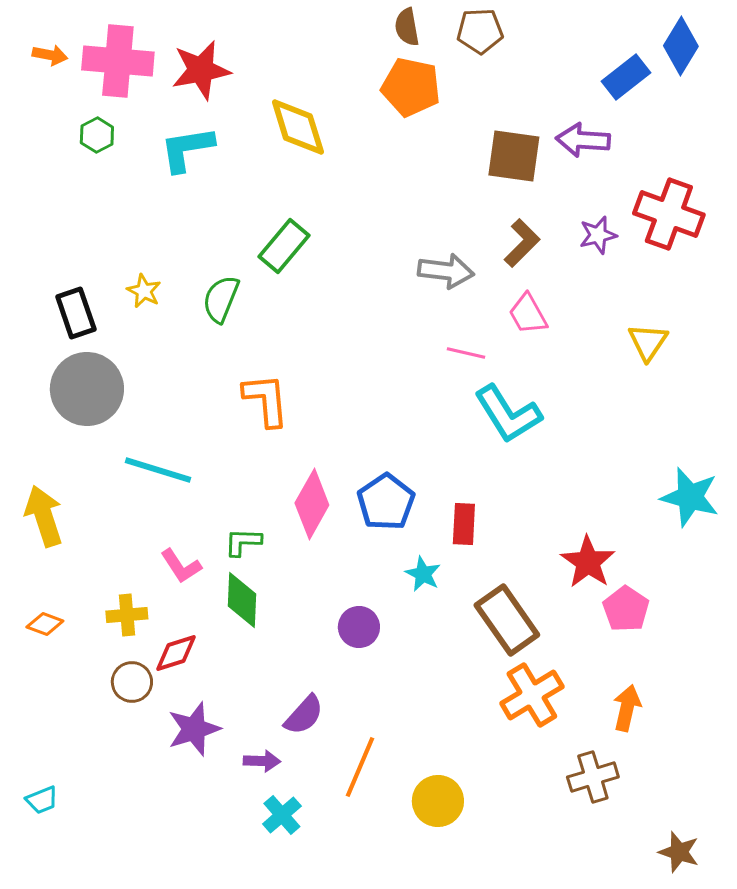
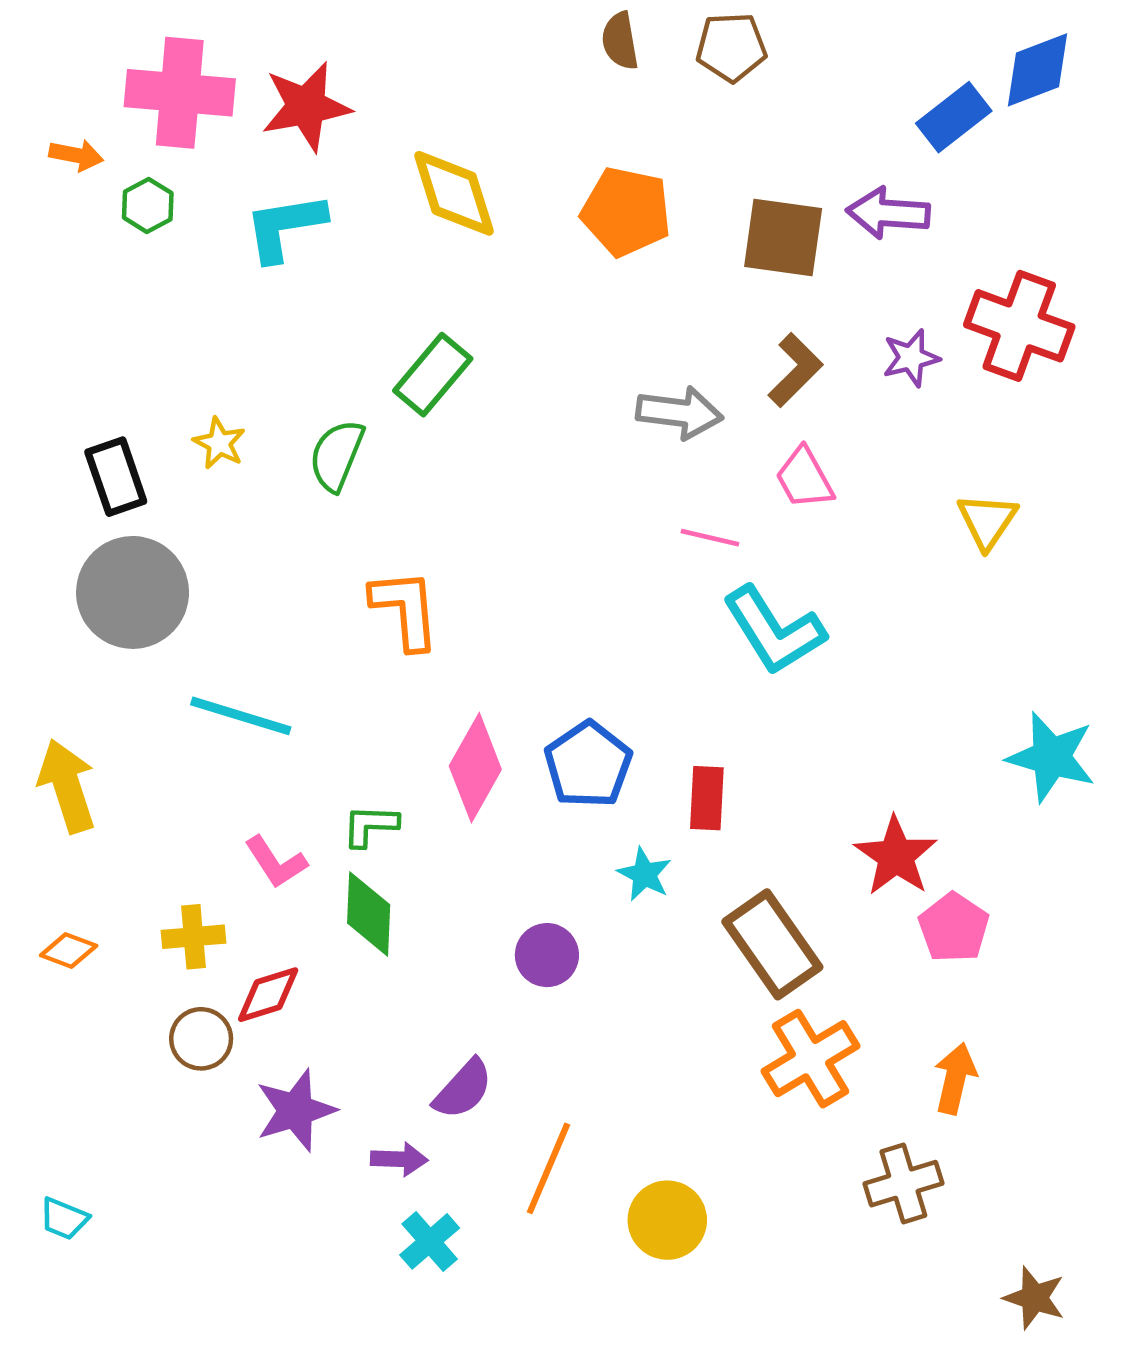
blue diamond: (681, 46) -> (1038, 70), turned 38
orange arrow: (50, 55) -> (76, 155), moved
orange pentagon: (411, 87) -> (626, 212), moved
cyan trapezoid: (42, 800) -> (64, 1219), turned 44

